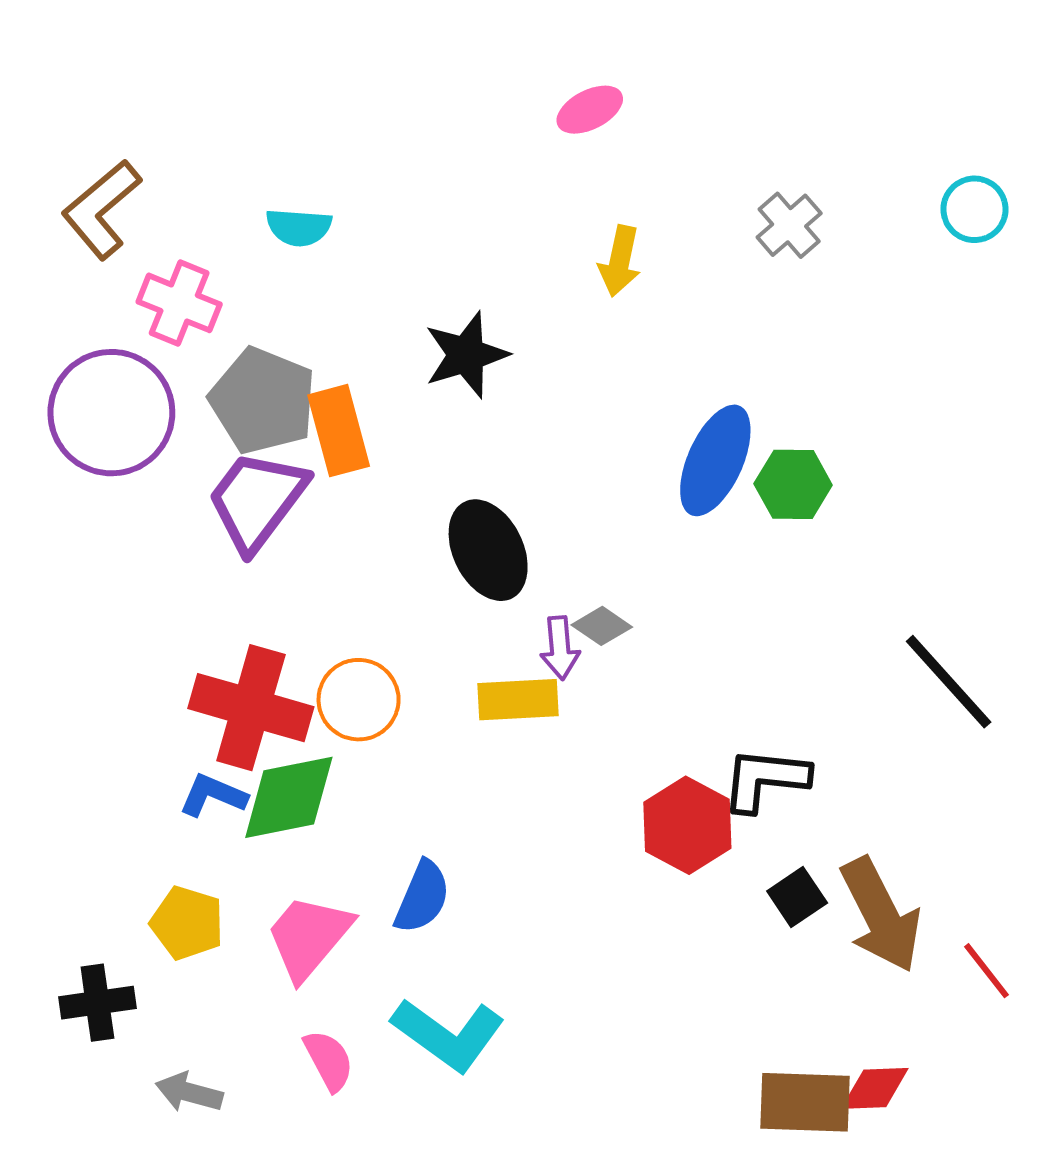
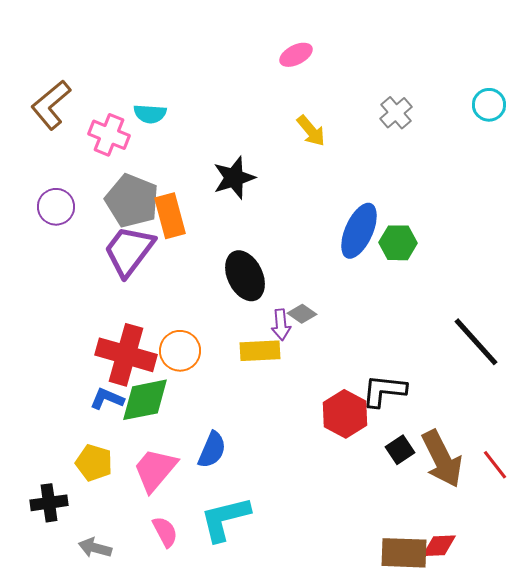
yellow arrow: (620, 261) -> (311, 131), turned -52
pink cross: (179, 303) -> (109, 135), moved
purple circle: (111, 413) -> (56, 207), size x0.6
red line: (986, 971) -> (495, 465), moved
cyan L-shape: (448, 1035) -> (225, 519), turned 130

